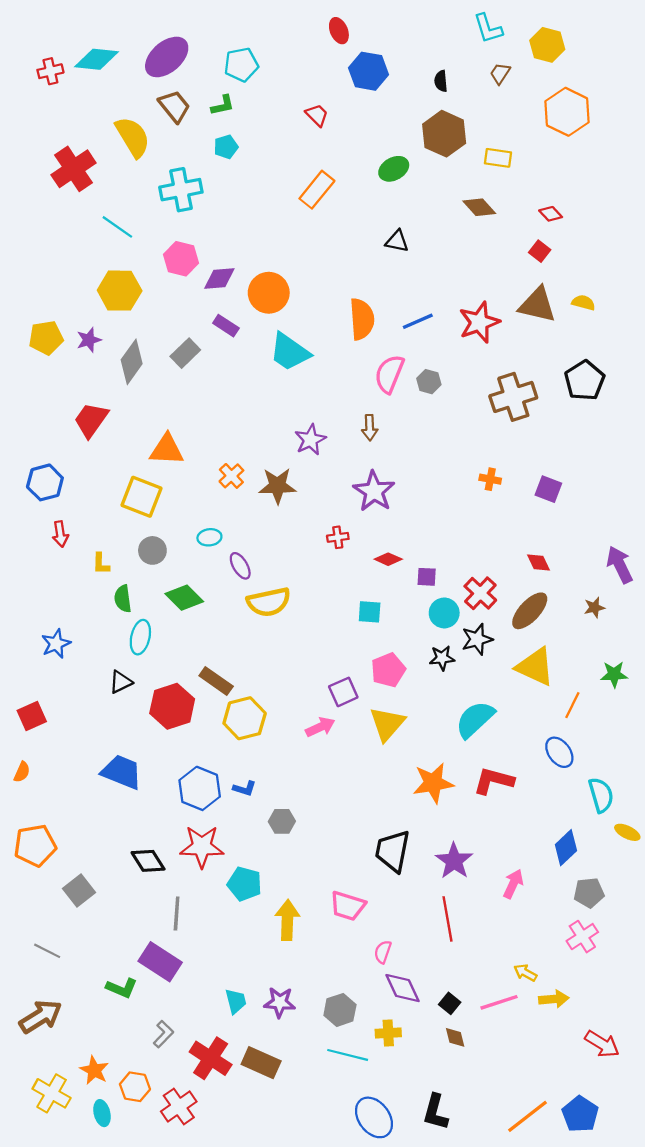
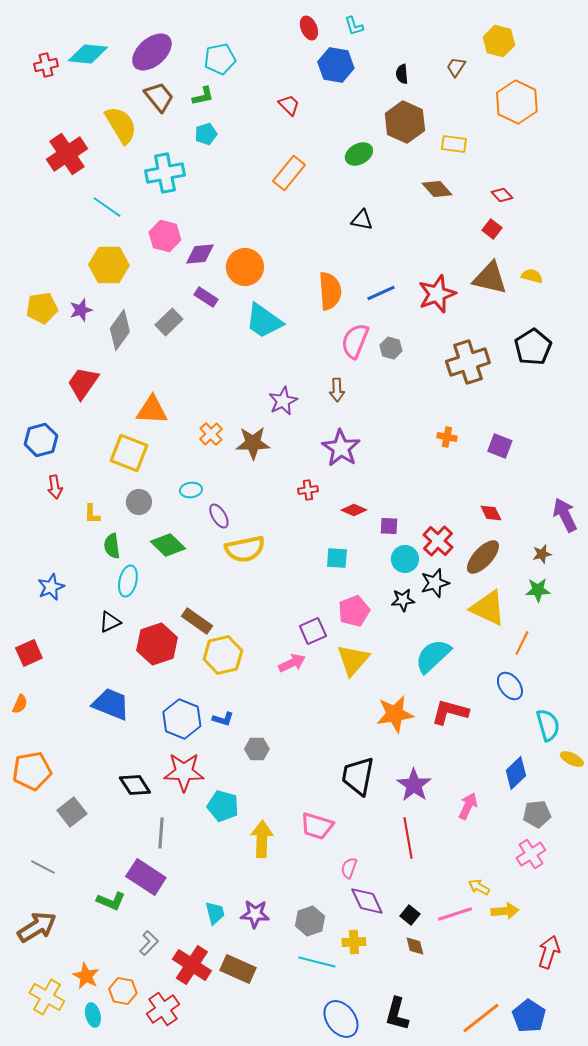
cyan L-shape: (488, 28) -> (354, 26), moved, size x0.7
green star: (614, 674) -> (538, 590), moved
red arrow: (602, 1044) -> (549, 952), turned -104

